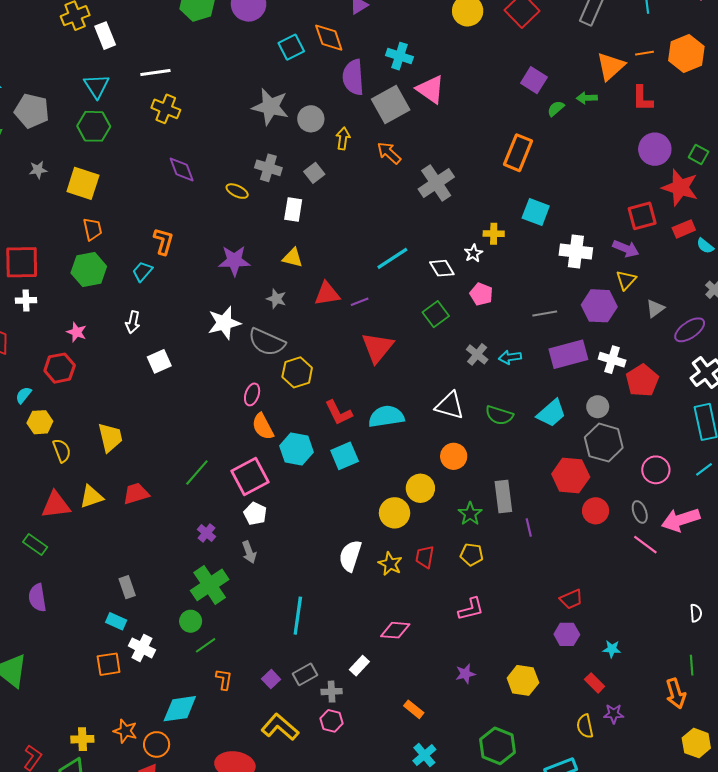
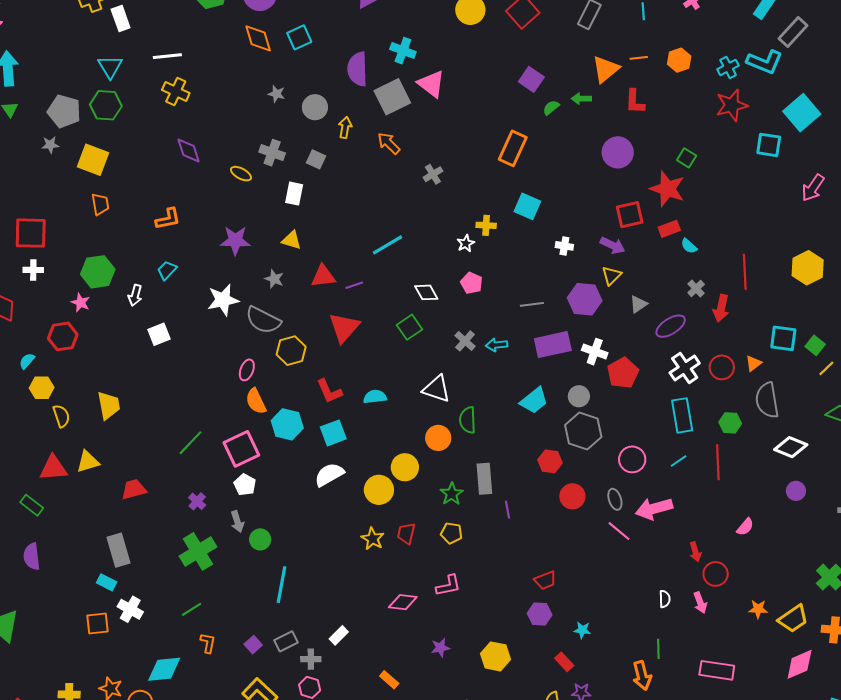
orange diamond: (329, 38) -> (258, 38), moved
orange hexagon: (686, 53) -> (679, 60), size x0.7
gray star: (270, 107) -> (277, 94), size x0.5
gray pentagon: (32, 111) -> (64, 111), moved
purple circle: (655, 149) -> (618, 152), moved
gray square: (314, 173) -> (316, 159), turned -30
gray cross: (436, 183) -> (433, 174), size x0.6
orange L-shape: (163, 241) -> (168, 219), turned 60
white cross: (576, 251) -> (564, 246), size x0.6
white diamond: (442, 268) -> (426, 292), moved
green hexagon: (89, 270) -> (98, 272), moved
cyan trapezoid: (143, 271) -> (167, 270), moved
green square: (436, 314) -> (409, 327), moved
red triangle: (378, 347) -> (344, 327), moved
green semicircle: (499, 415) -> (468, 420), moved, turned 68
cyan semicircle: (386, 417) -> (375, 397), size x0.7
red hexagon: (571, 476) -> (550, 461), size x0.7
red trapezoid: (136, 494) -> (134, 489), moved
white semicircle: (350, 556) -> (329, 475), moved, turned 40
gray rectangle: (127, 587) -> (119, 550), size x1.5
green circle: (191, 621) -> (260, 539), moved
pink diamond: (395, 630) -> (403, 602), moved

